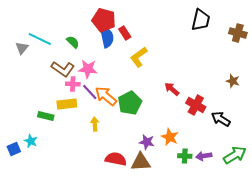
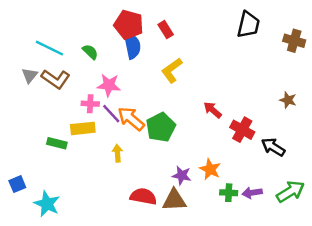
red rectangle: (125, 33) -> (166, 30), moved
gray triangle: (22, 48) -> (30, 75), moved
brown L-shape: (63, 69) -> (56, 79), moved
cyan star: (31, 141) -> (47, 204), moved, size x1.5

